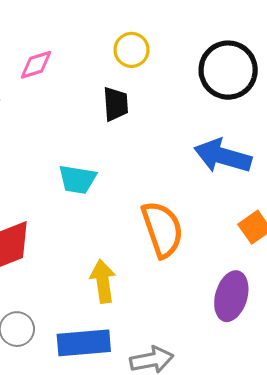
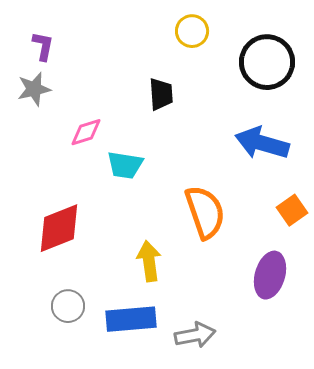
yellow circle: (132, 50) -> (192, 31), moved
pink diamond: (36, 65) -> (86, 132), moved

